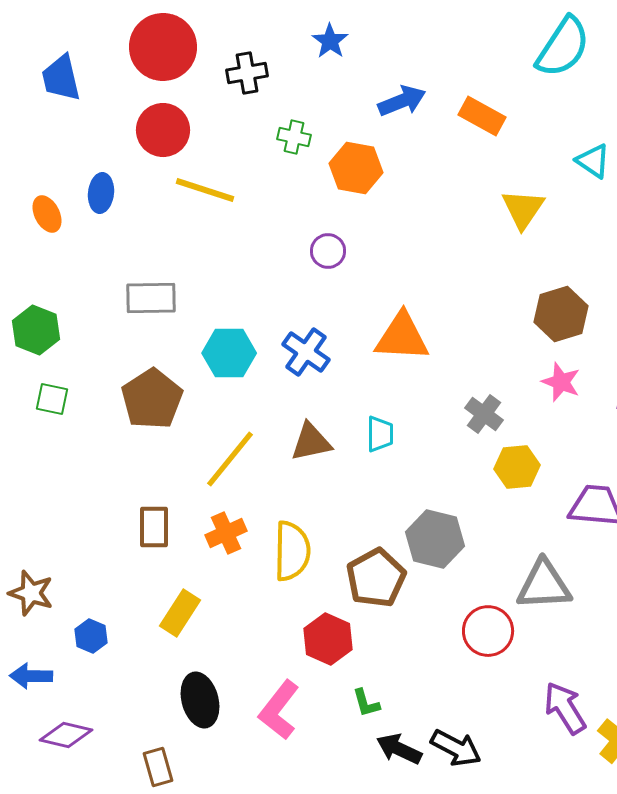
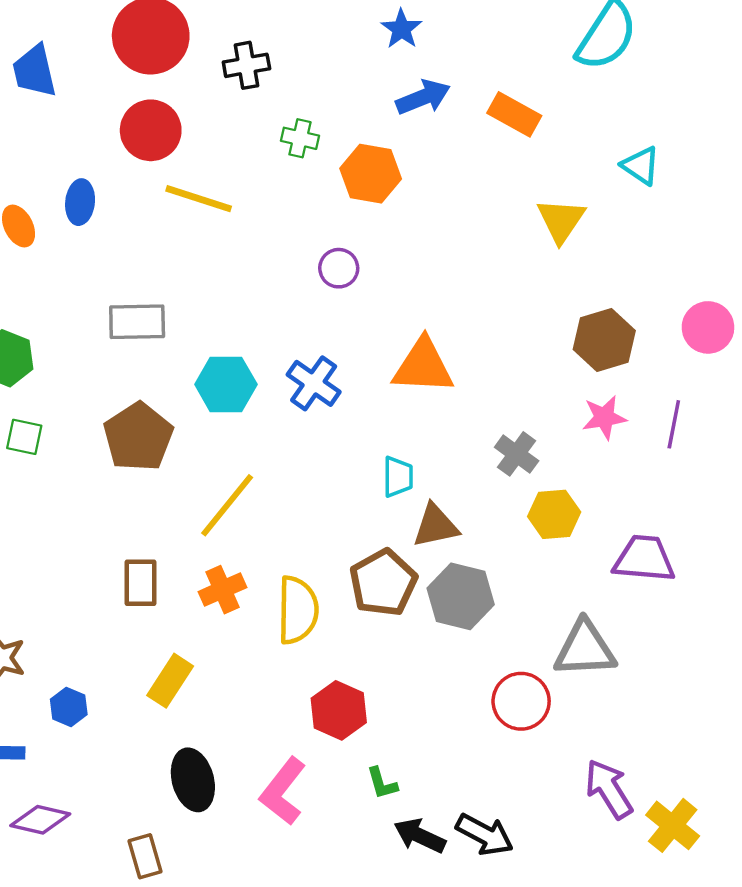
blue star: (330, 41) -> (401, 29), moved
pink star: (561, 382) -> (604, 417), turned -30
brown triangle: (311, 442) -> (436, 526), moved
brown pentagon: (376, 578) -> (383, 583), moved

